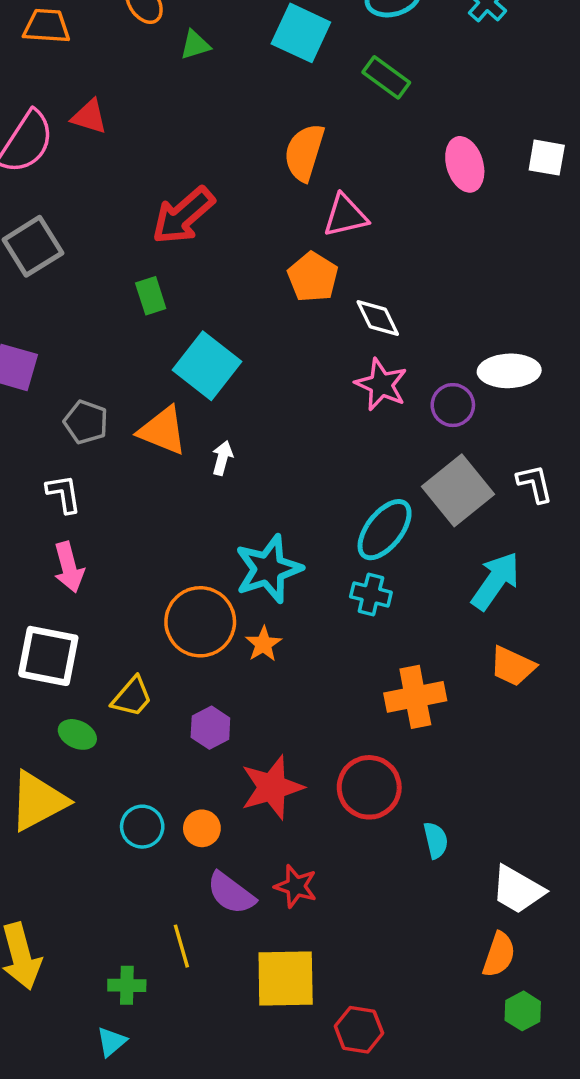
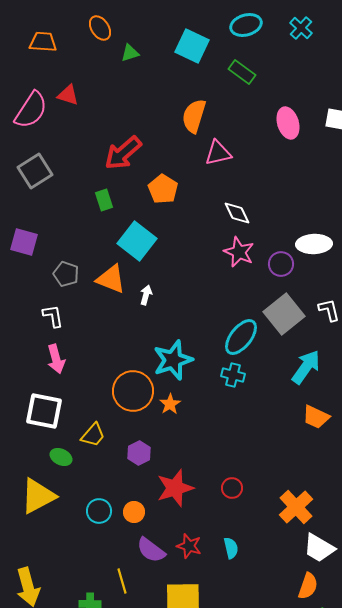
orange pentagon: (313, 277) -> (163, 189), moved
orange cross: (415, 697) -> (296, 507), moved, turned -32
red circle: (369, 787) -> (232, 488), size x0.6
cyan semicircle: (436, 840) -> (231, 548), moved

